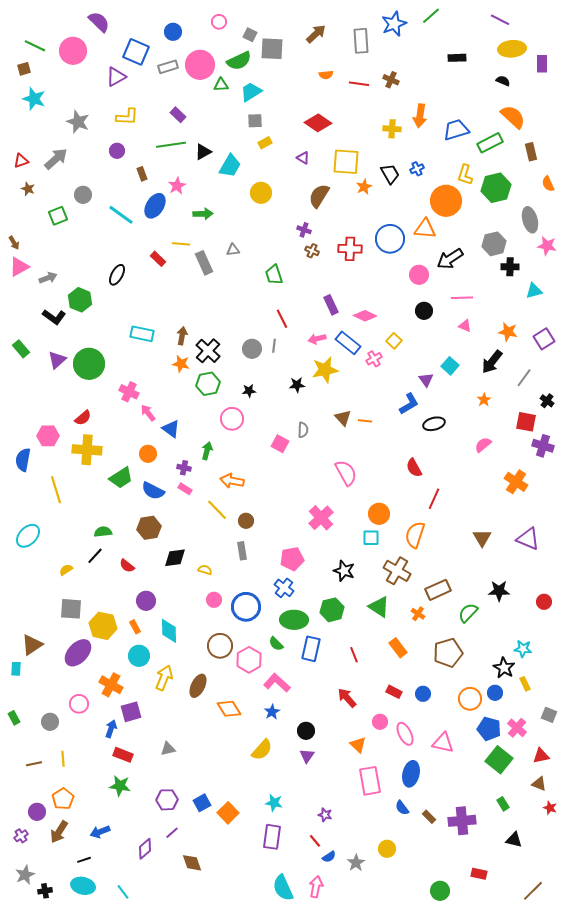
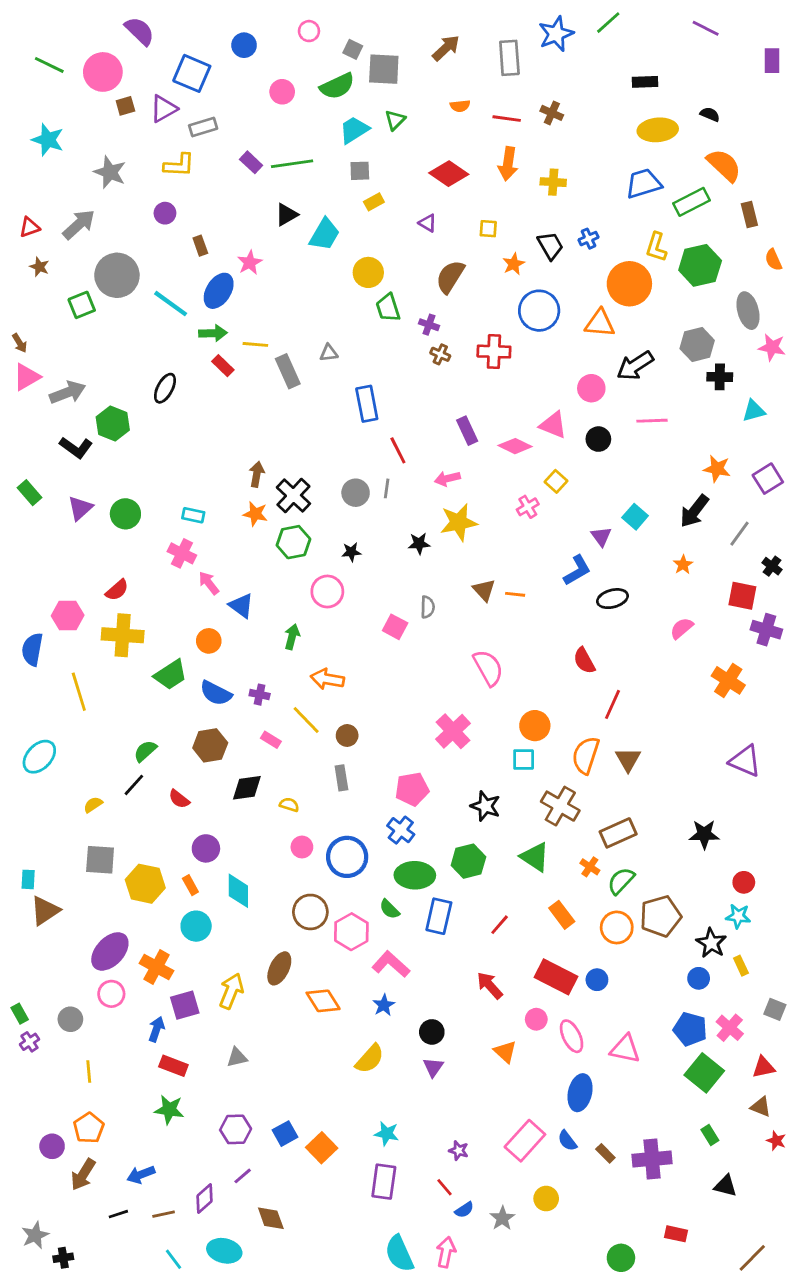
yellow ellipse: (512, 49) -> (658, 130), moved
purple rectangle: (542, 64) -> (772, 61), moved
pink circle: (200, 65) -> (282, 92), size x0.6
gray rectangle: (168, 67) -> (203, 127), moved
brown square: (24, 69) -> (125, 106), moved
green triangle: (221, 85) -> (395, 120), moved, turned -42
orange arrow: (420, 116) -> (508, 164), moved
green line: (171, 145) -> (292, 164), moved
yellow square: (346, 162) -> (488, 229), size x0.5
gray circle: (83, 195) -> (117, 275), size x1.8
green arrow: (203, 214) -> (213, 333), moved
blue circle: (390, 239) -> (539, 311), moved
green trapezoid: (274, 275) -> (388, 308), moved
gray arrow: (48, 278) -> (68, 392), size x1.4
pink triangle: (465, 326) -> (553, 425), moved, size x1.5
cyan rectangle: (142, 334) -> (193, 515), moved, size x0.7
blue rectangle: (348, 343) -> (367, 404), moved, turned 40
green circle: (89, 364) -> (125, 514), size x0.7
purple cross: (184, 468) -> (260, 695), moved
pink rectangle: (185, 489) -> (271, 740), moved
green semicircle: (103, 532) -> (145, 751), turned -36
brown triangle: (482, 538) -> (628, 759), moved
red circle: (544, 602) -> (744, 882), moved
green semicircle: (468, 613) -> (621, 881), moved
purple ellipse: (78, 653) -> (110, 951), moved
brown pentagon: (448, 653) -> (660, 916), moved
red line: (354, 655) -> (500, 925), turned 63
cyan rectangle: (16, 669) -> (28, 879), moved
yellow arrow: (164, 678) -> (231, 991), moved
red rectangle: (394, 692) -> (556, 977), size x1.8
orange circle: (470, 699) -> (617, 927), moved
brown line: (34, 764) -> (164, 1214), moved
pink rectangle: (370, 781) -> (525, 1141), moved, turned 52
purple cross: (21, 836) -> (29, 1042), moved
cyan ellipse: (83, 886) -> (224, 1251), moved

